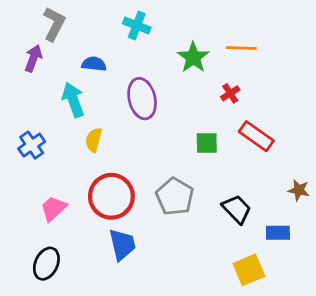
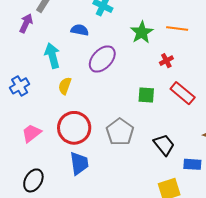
blue semicircle: (94, 64) -> (80, 30), moved
purple ellipse: (142, 99) -> (102, 59), turned 52
black ellipse: (46, 264) -> (33, 180), moved

